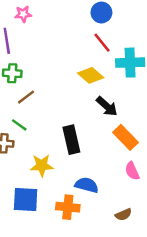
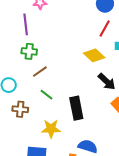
red line: (102, 43) -> (105, 29), turned 66
green line: (19, 125) -> (47, 95), moved

